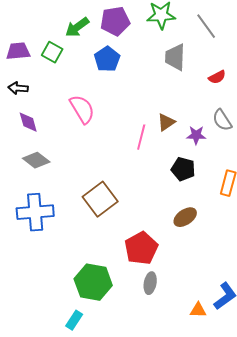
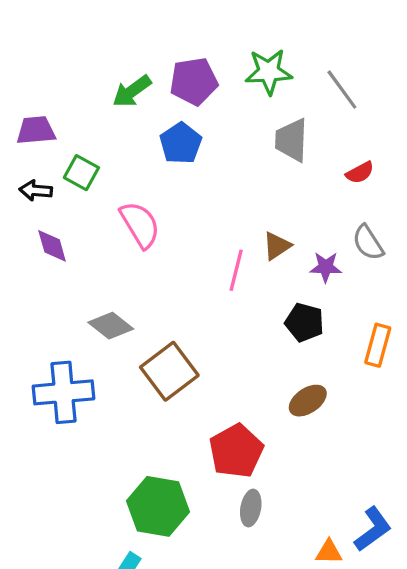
green square: (52, 52) -> (81, 173), moved
gray diamond: (36, 160) -> (111, 326), moved

